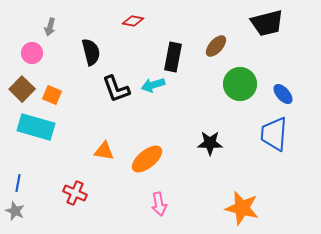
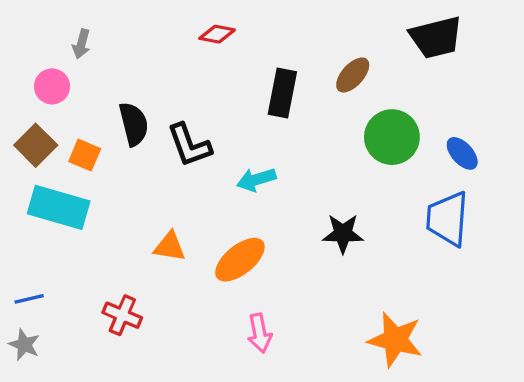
black semicircle: (91, 52) -> (134, 124), moved
cyan arrow: (153, 85) -> (256, 180), moved
blue line: (18, 183) -> (29, 299), turned 66

